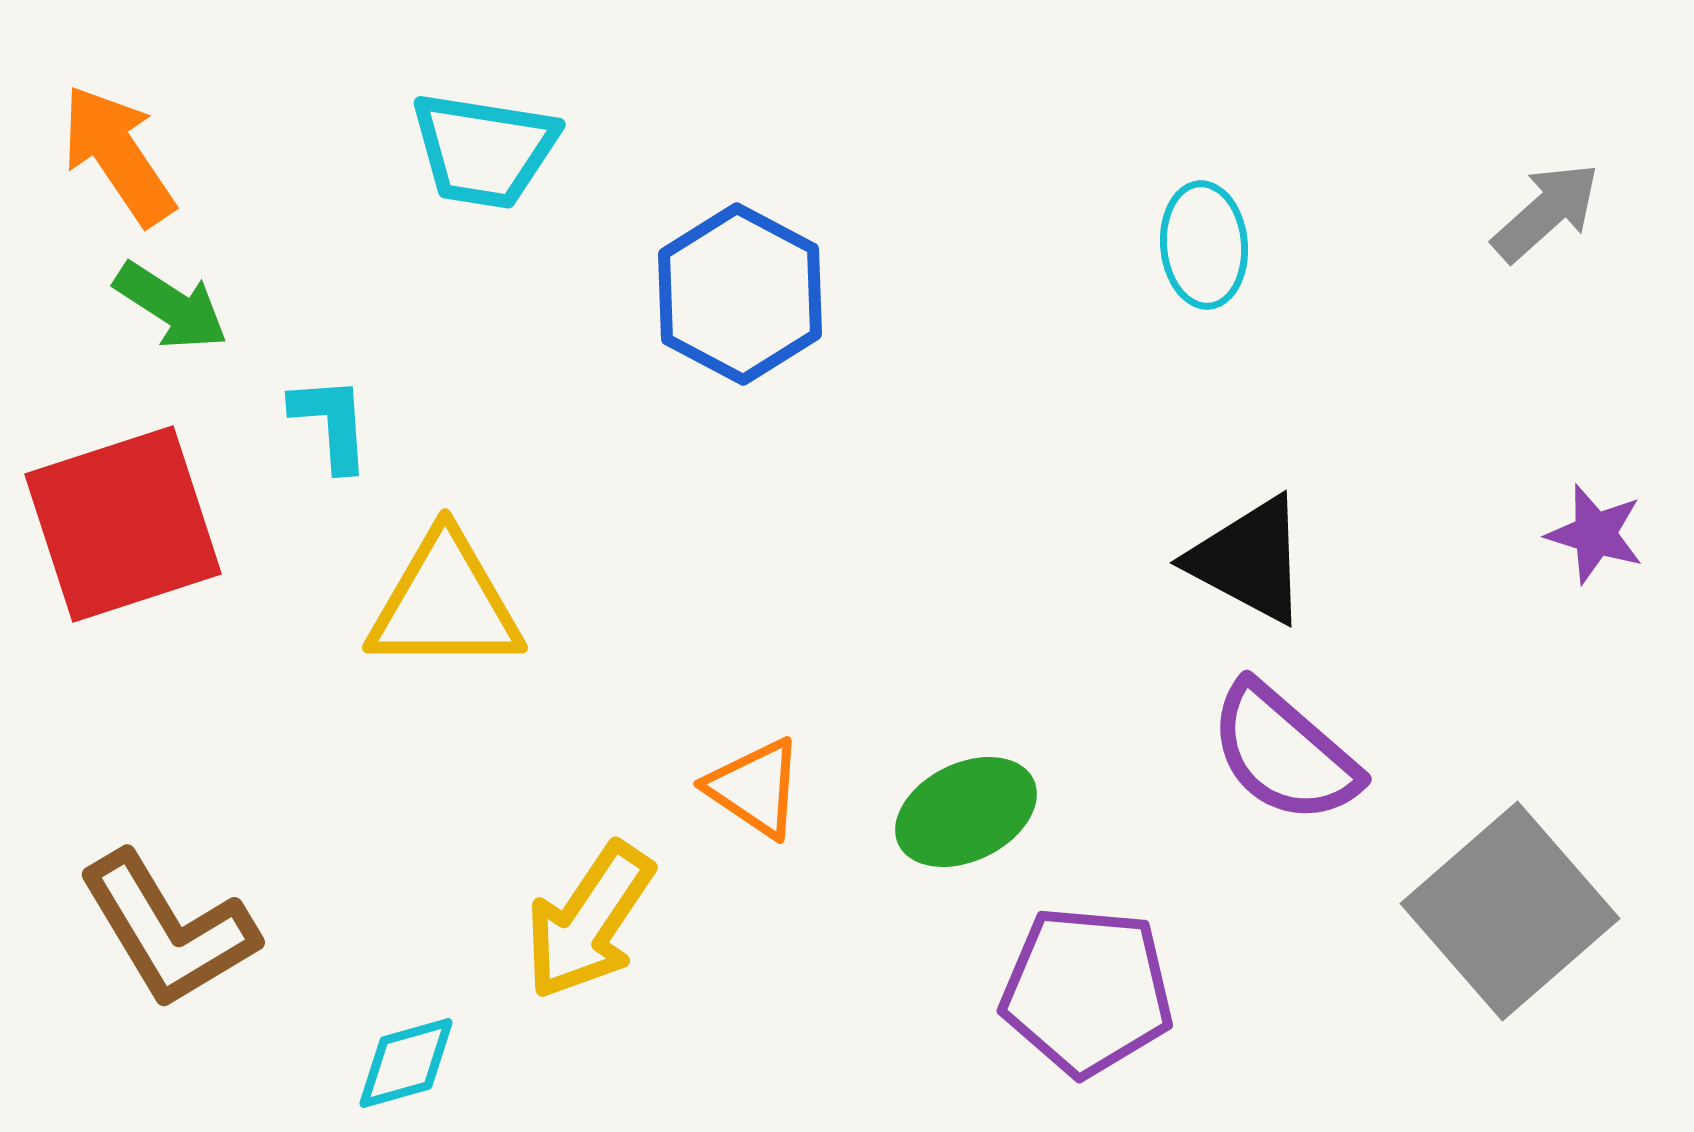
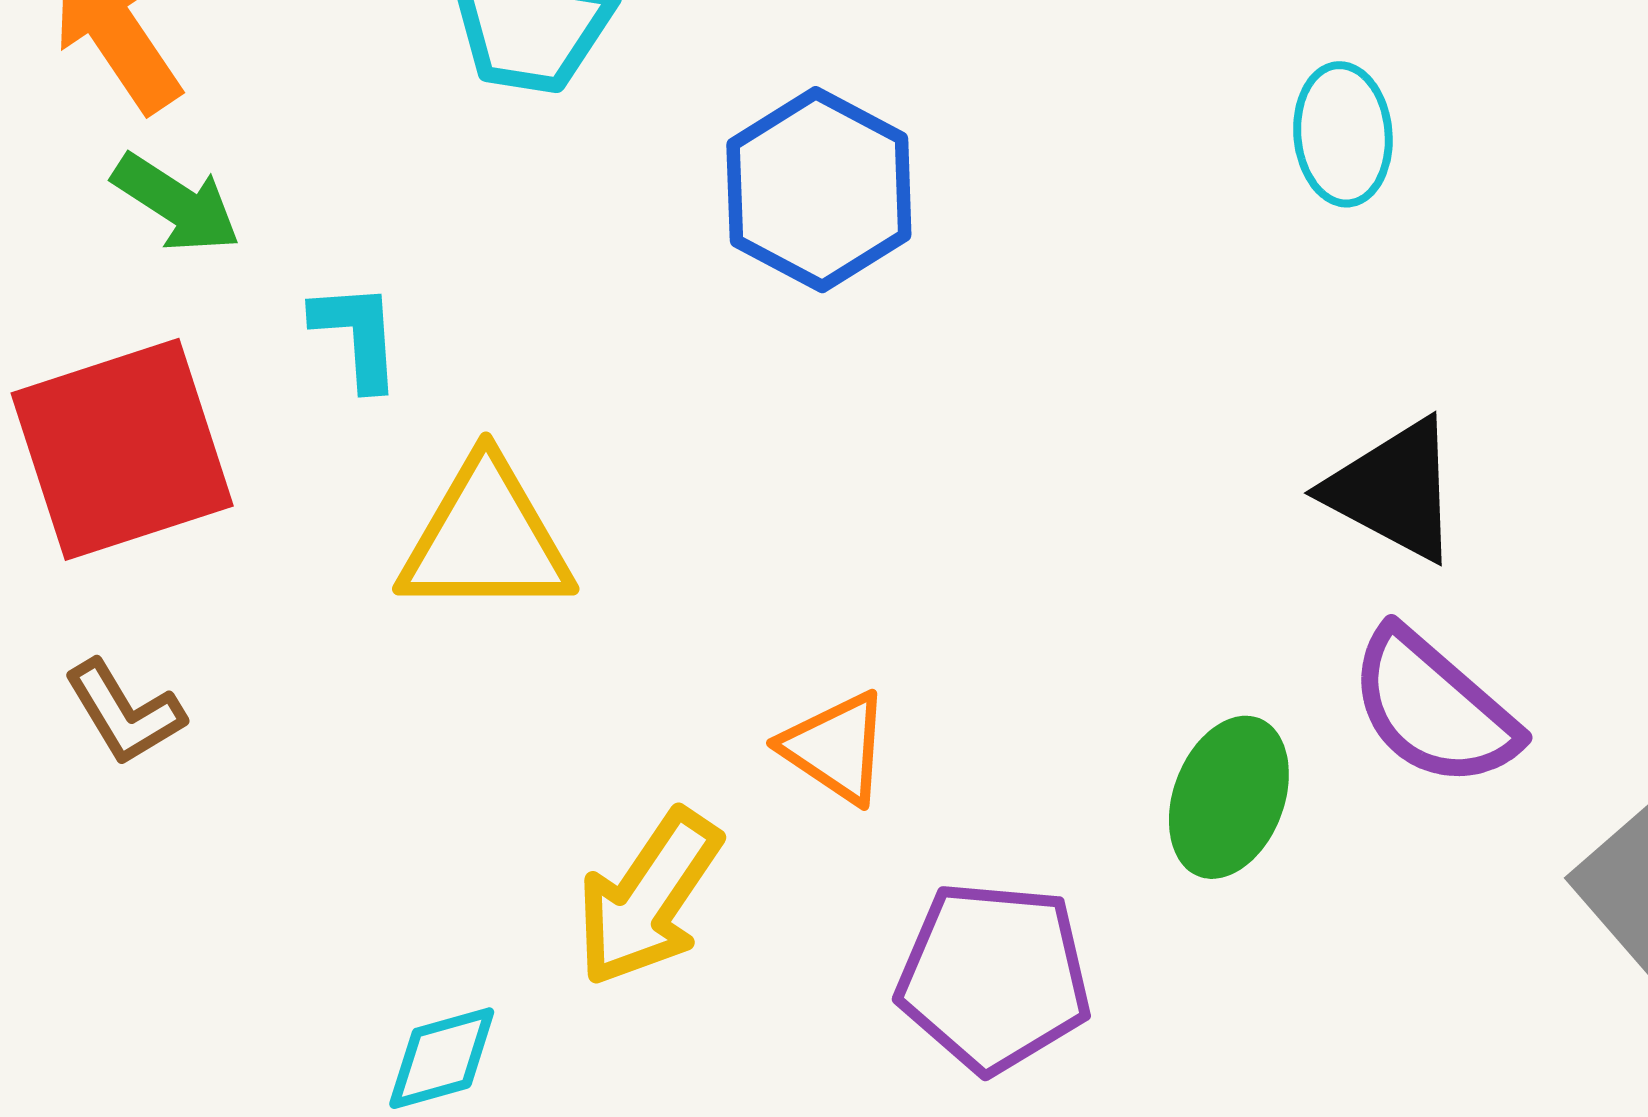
green ellipse: (966, 812) -> (1229, 797), moved, turned -43
brown L-shape: (168, 930) -> (124, 713), moved, size x0.6
purple pentagon: (1087, 991) -> (994, 977), moved

